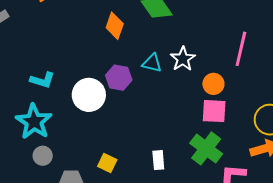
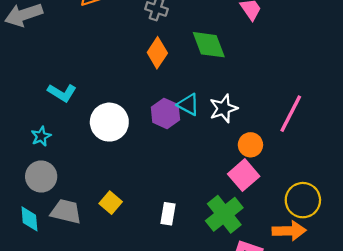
purple hexagon: (119, 78) -> (165, 113), moved
pink square: (214, 111) -> (244, 175), turned 32
cyan star: (34, 122) -> (41, 136), size x0.5
gray circle: (43, 156) -> (41, 177), size x1.4

